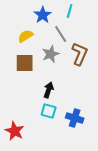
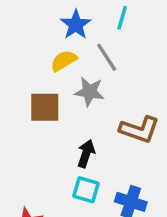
yellow semicircle: (26, 36) -> (64, 61), moved
gray star: (51, 54) -> (89, 92), turned 30
brown L-shape: (80, 54) -> (139, 130), moved, turned 85

